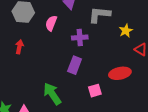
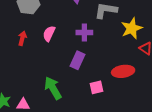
pink semicircle: (51, 23) -> (49, 34), moved
yellow star: (126, 31) -> (132, 28), size x1.5

